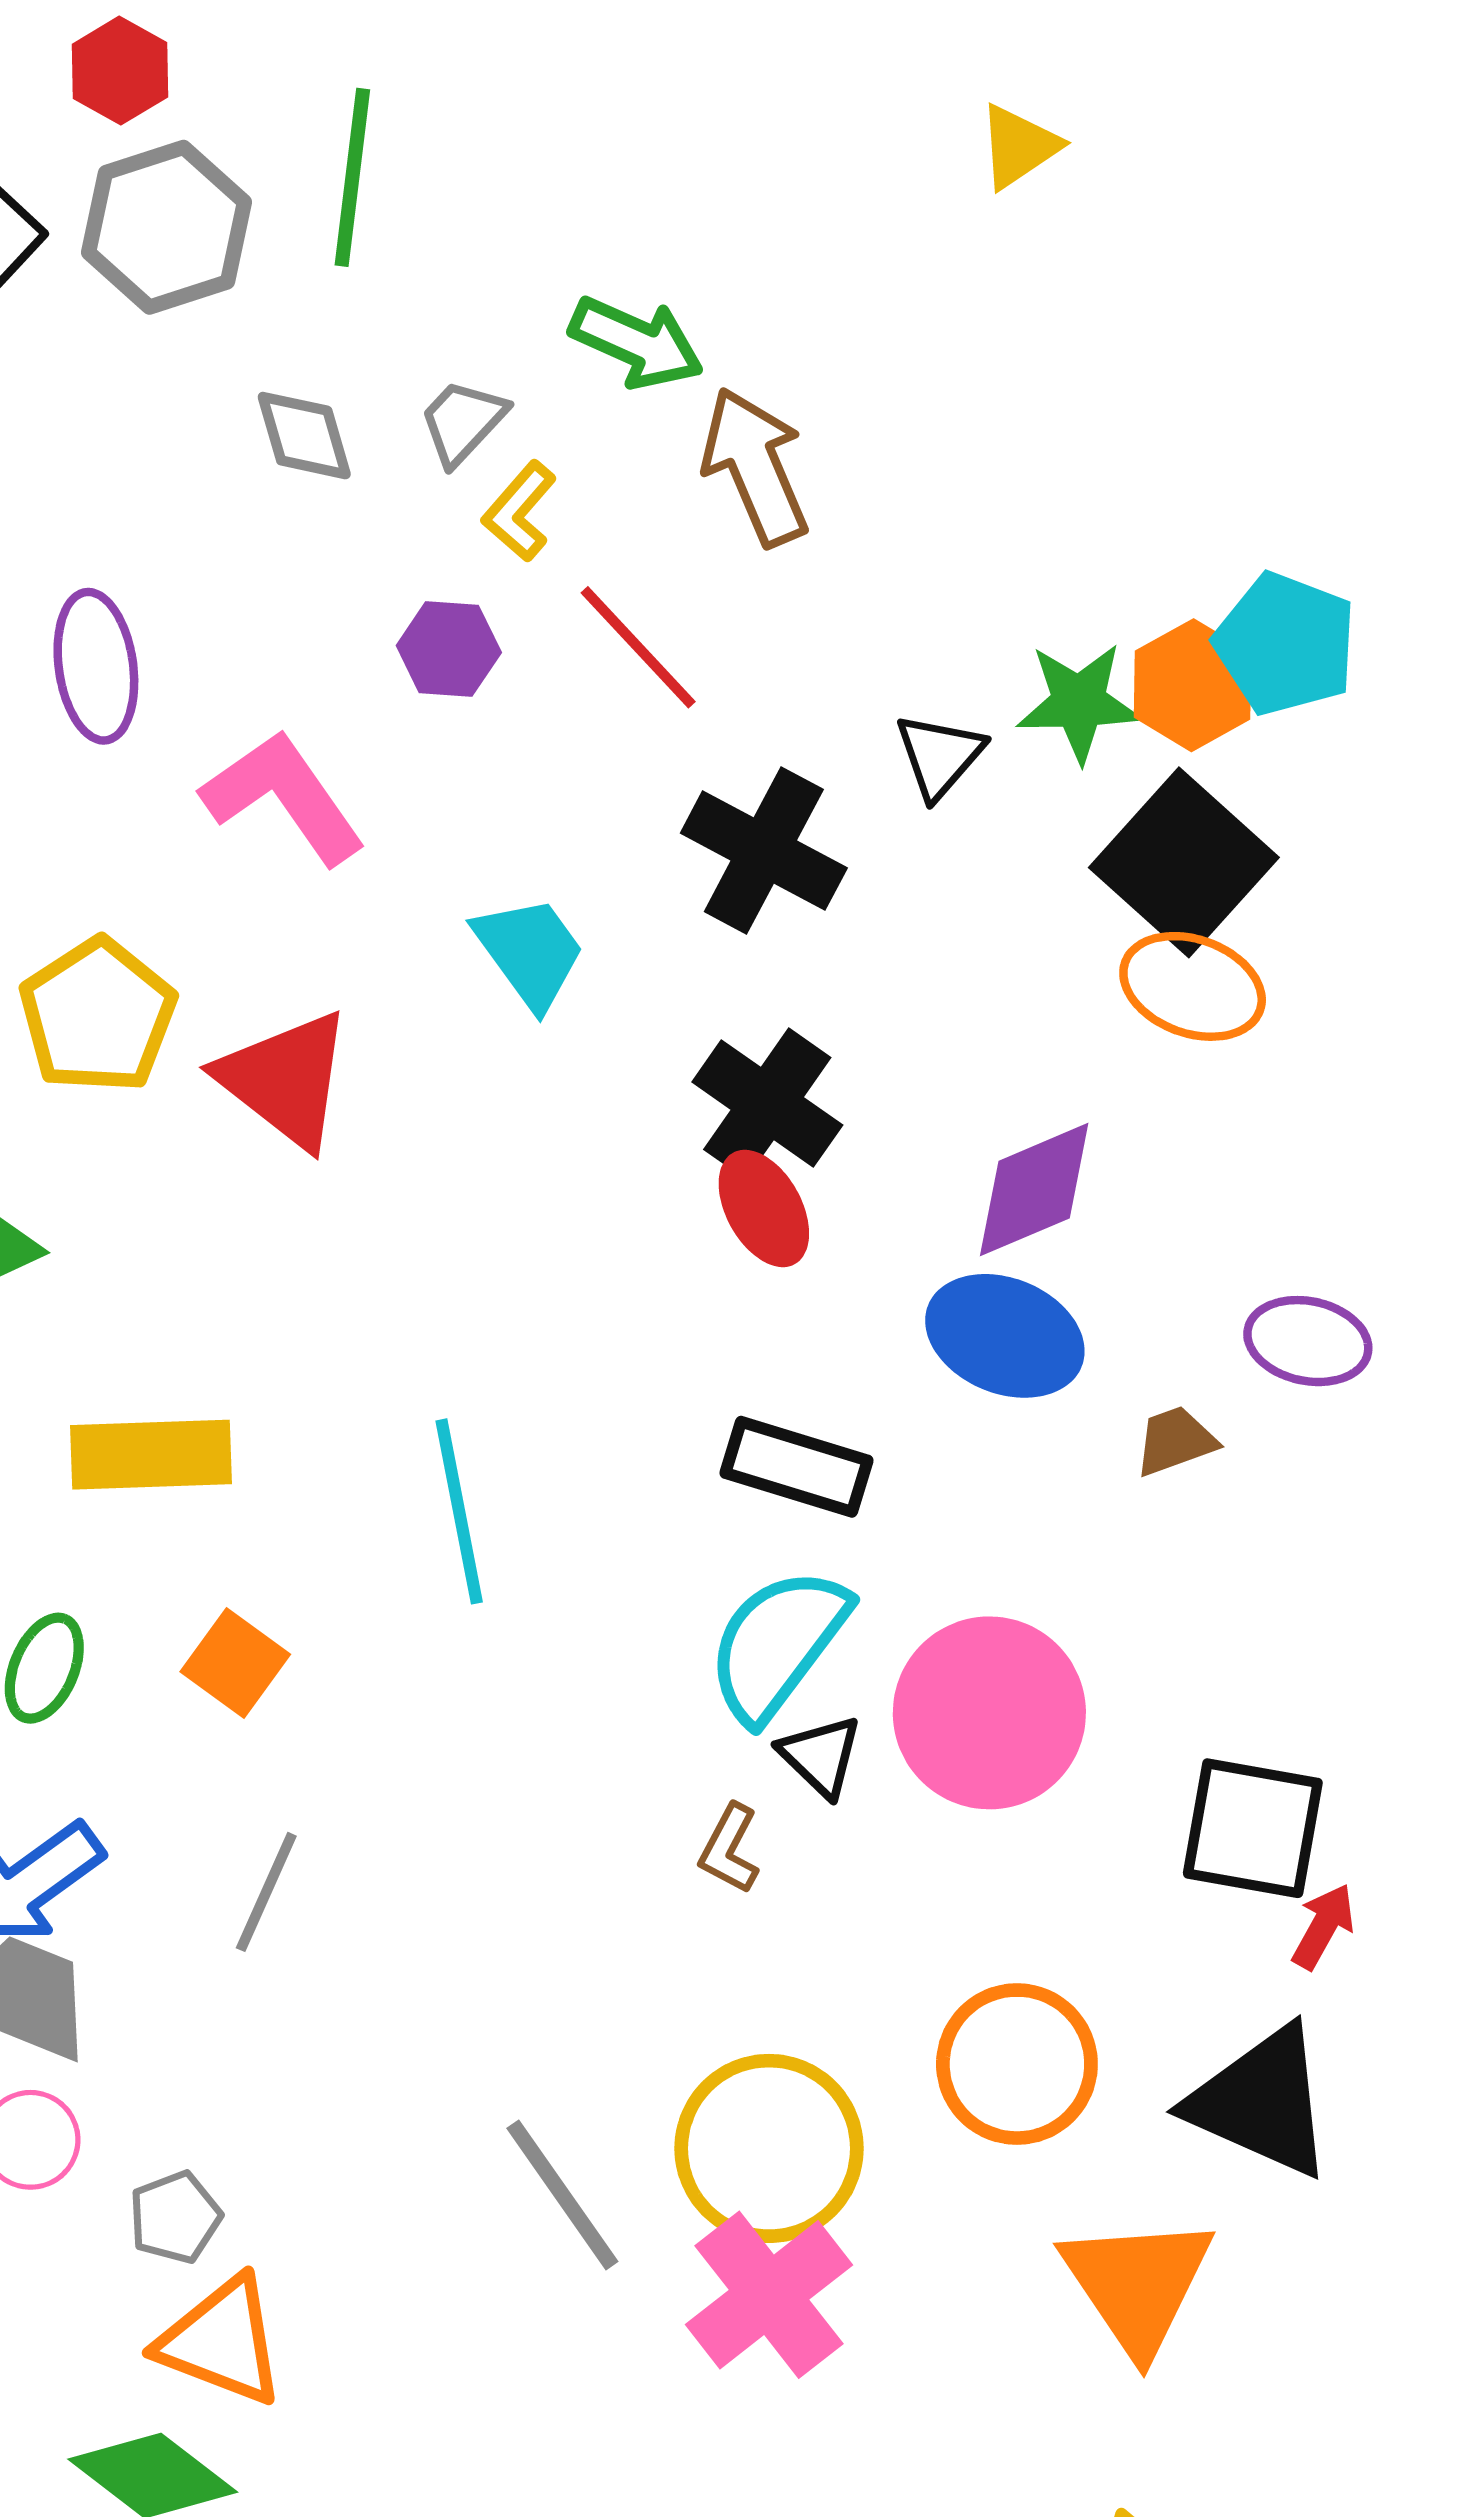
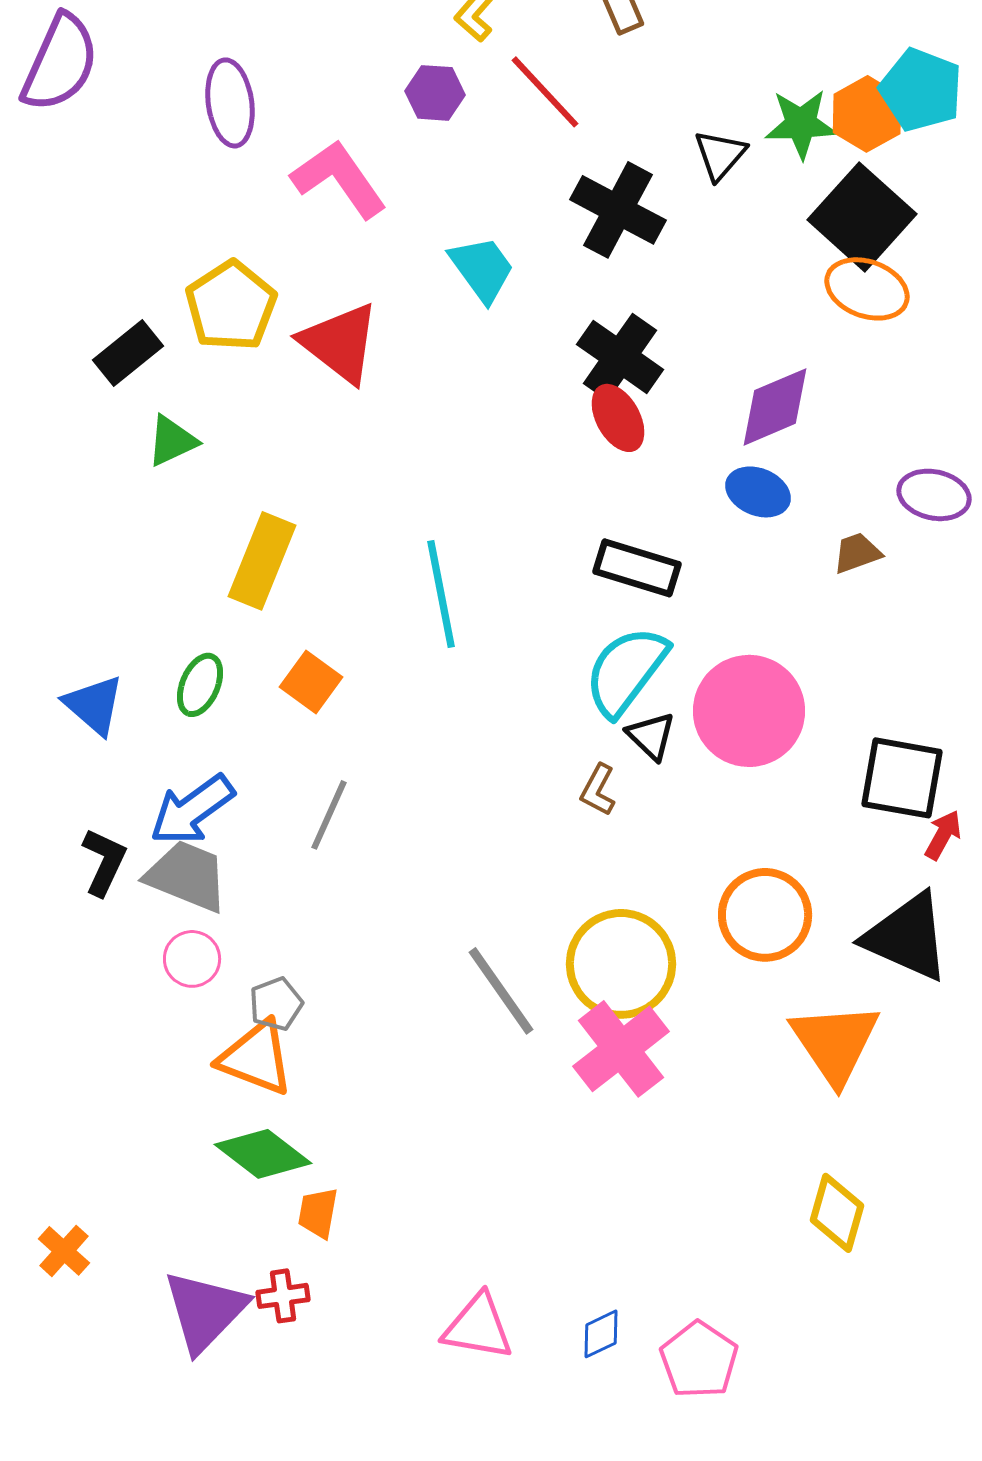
blue ellipse: (1005, 1336) -> (758, 492), size x0.7
yellow rectangle: (151, 1455) -> (262, 561), turned -66
orange triangle: (222, 2341) -> (256, 1058), moved

